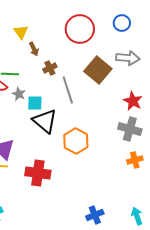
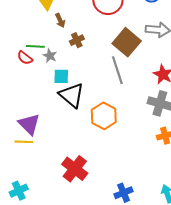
gray line: (68, 90) -> (117, 70), moved
gray star: (19, 94) -> (50, 56), moved
red cross: (38, 173) -> (75, 169), moved, turned 30

